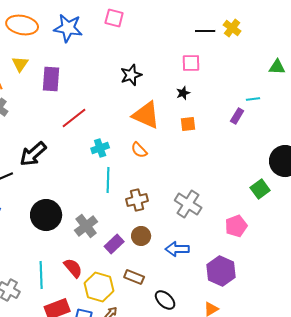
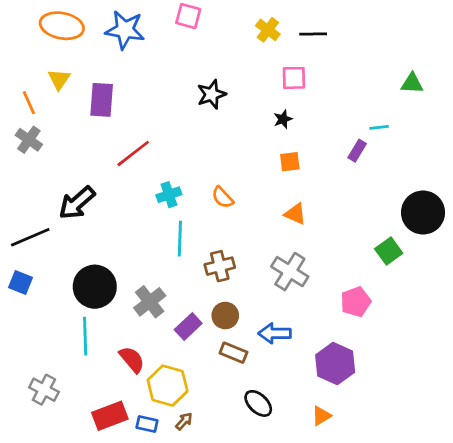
yellow cross: (232, 28) -> (268, 30), moved
orange triangle: (146, 115) -> (295, 214), moved, size x0.6
cyan line: (41, 275) -> (85, 336), moved
brown rectangle: (134, 277) -> (233, 353), moved

